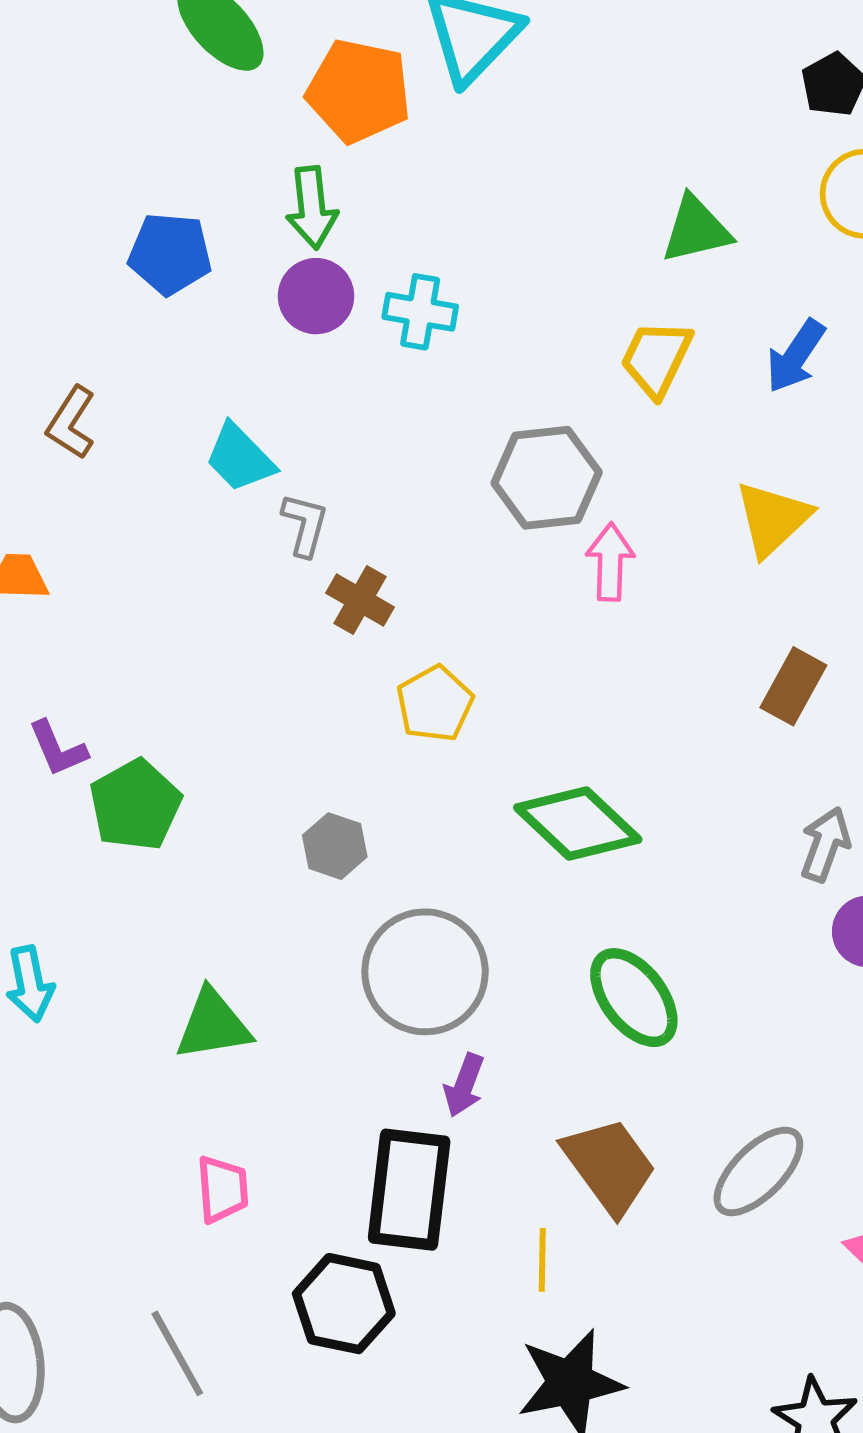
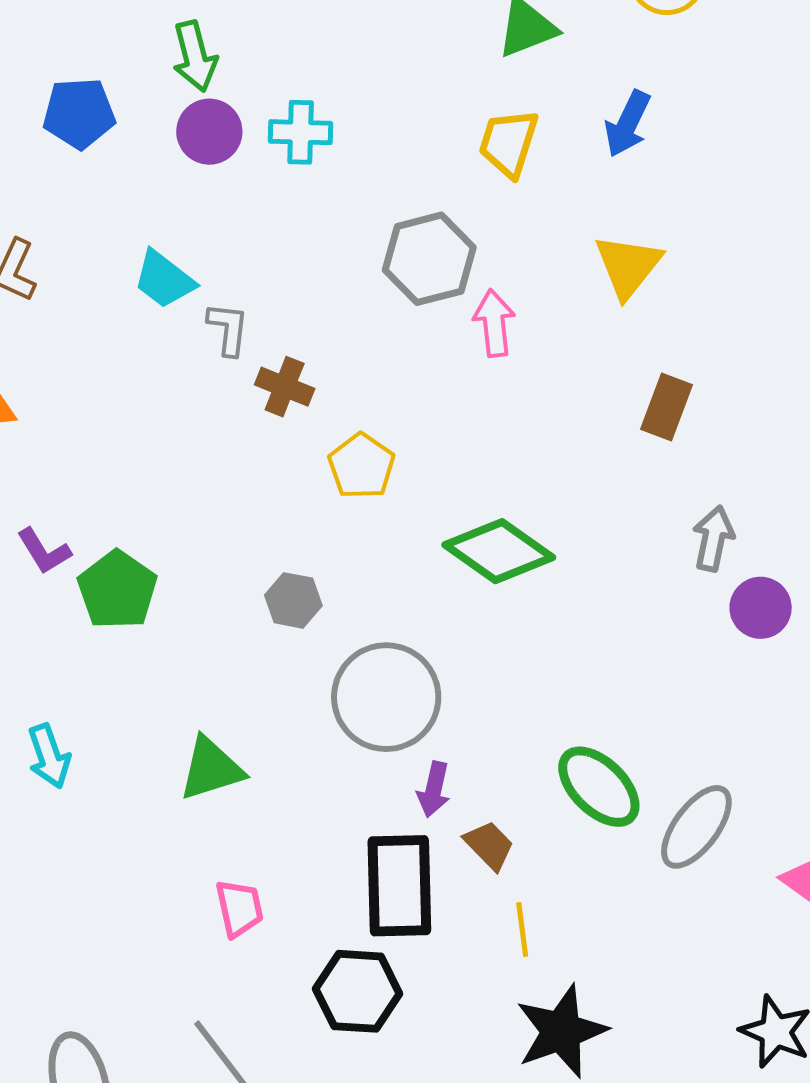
green ellipse: (634, 998) -> (599, 787), moved
brown trapezoid: (609, 1166) -> (489, 845), moved, size x0.6

